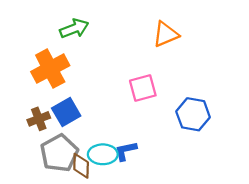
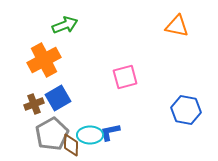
orange triangle: (166, 34) -> (177, 26), moved, turned 35
blue hexagon: (193, 114) -> (186, 110), moved

